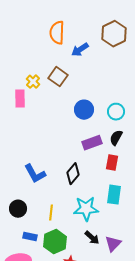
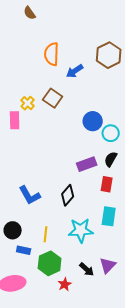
blue circle: (84, 110) -> (93, 121), moved
blue rectangle: (30, 237) -> (24, 250), moved
black arrow: (92, 238) -> (87, 269), moved

